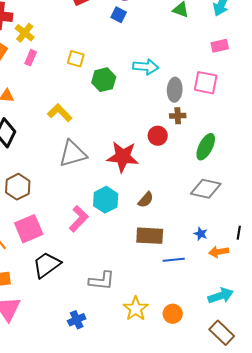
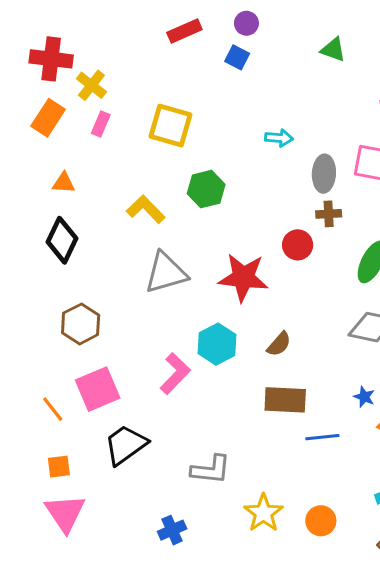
yellow square: (76, 59) -> (170, 126), size x1.6
cyan arrow: (146, 67) -> (279, 138), size x0.7
green hexagon: (104, 80) -> (206, 189), moved

